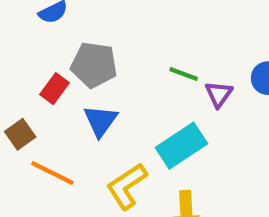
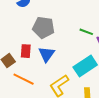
red rectangle: (54, 89) -> (26, 51), moved, turned -32

